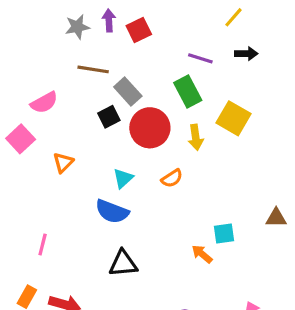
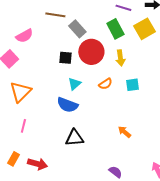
black square: (109, 117) -> (65, 58), moved, turned 32
yellow square: (234, 118) -> (144, 29), moved, turned 30
orange triangle: (63, 163) -> (20, 92), moved, size x1.6
cyan square: (224, 234) -> (132, 85), moved

